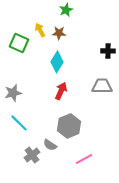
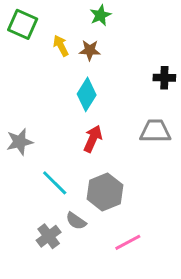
green square: (19, 43) -> (23, 24), moved
cyan line: (19, 123) -> (55, 183), moved

